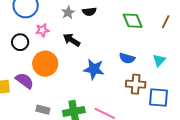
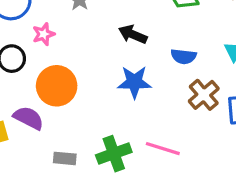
black arrow: (72, 40) -> (133, 34), moved
brown cross: (136, 84) -> (204, 95), turned -36

